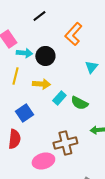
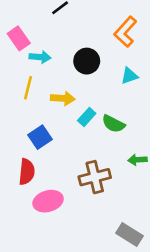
orange L-shape: (73, 34) -> (125, 32), moved
black circle: (45, 56) -> (87, 61), moved
cyan triangle: (91, 67) -> (129, 76), turned 32
pink ellipse: (43, 161) -> (48, 201), moved

